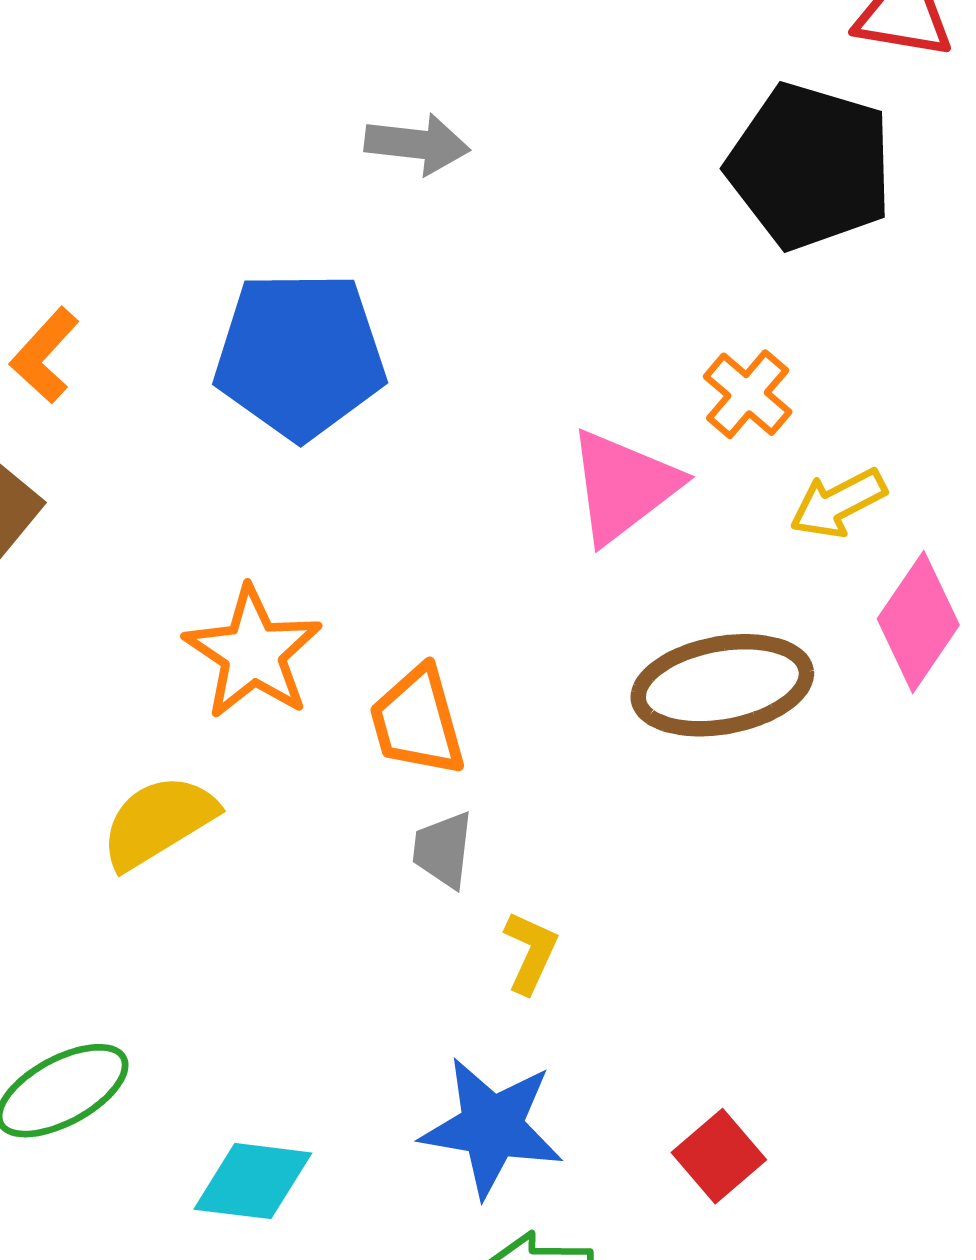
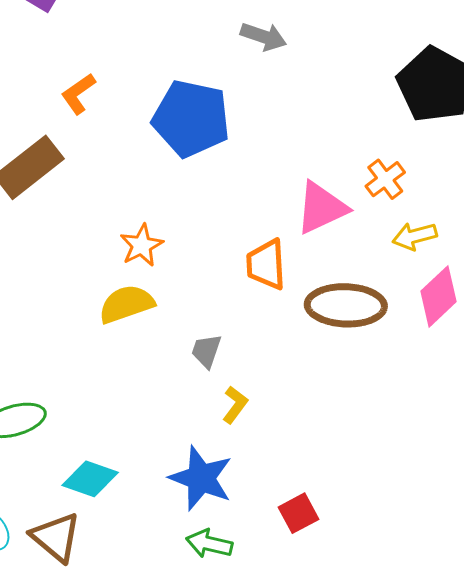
orange star: (253, 653) -> (142, 245), size x0.7
orange trapezoid: (417, 721) -> (266, 264), moved
yellow semicircle: (158, 822) -> (126, 304), moved

